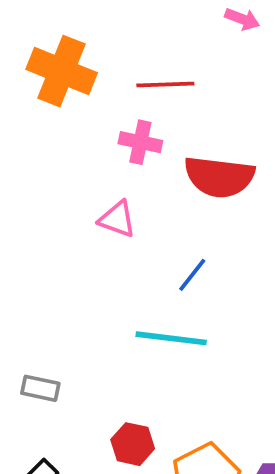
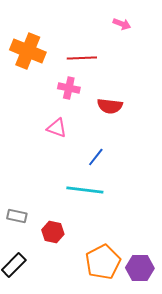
red semicircle: (219, 177) -> (110, 106), size x0.7
red hexagon: (133, 444) -> (53, 232), moved

